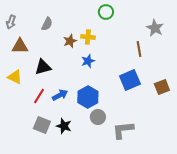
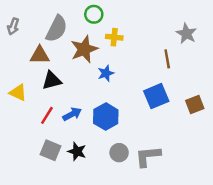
green circle: (106, 12) -> (94, 14), moved
gray semicircle: (47, 24) -> (57, 29), size x1.6
yellow cross: (88, 37) -> (114, 37), moved
brown star: (70, 41) -> (84, 49), size x1.6
brown triangle: (20, 46) -> (40, 55), moved
gray circle: (98, 117) -> (119, 153), moved

